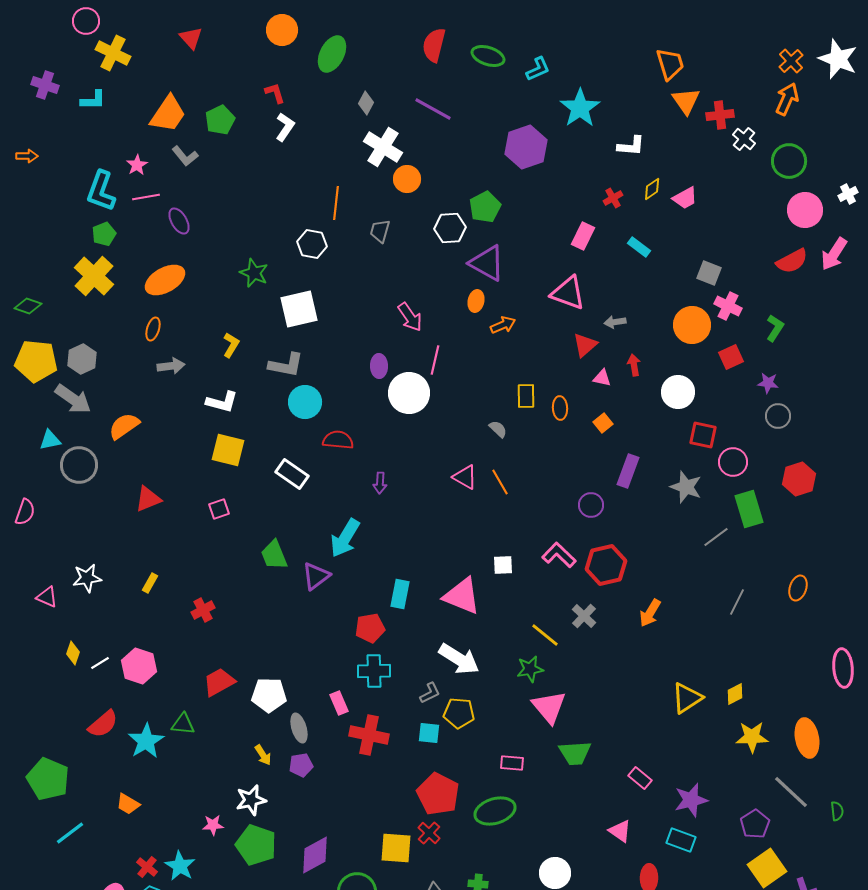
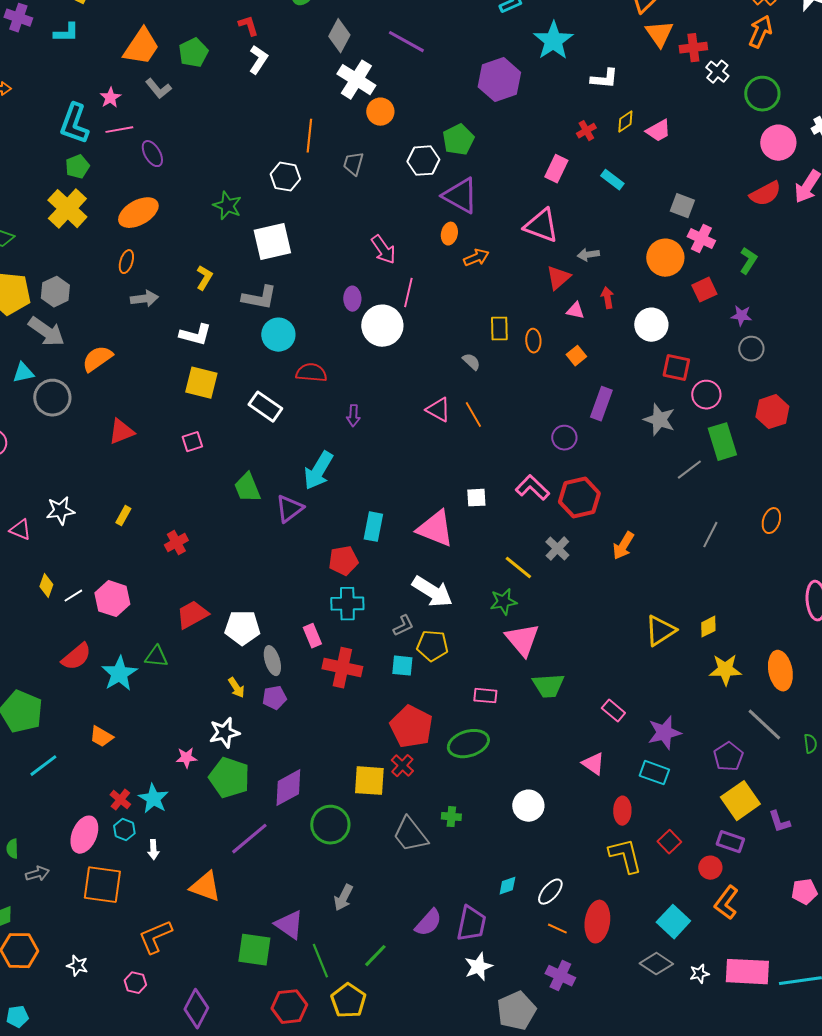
gray diamond: (366, 103) -> (339, 36), size x1.4

